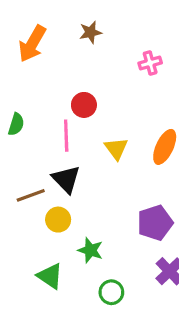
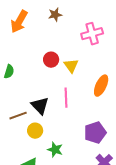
pink cross: (150, 63) -> (92, 34), size x1.5
pink line: (66, 136) -> (66, 98), moved
yellow triangle: (116, 149) -> (71, 66), moved

